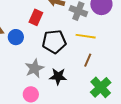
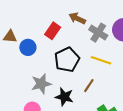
black pentagon: (54, 42) -> (67, 60), turned -30
brown line: (88, 60) -> (89, 86), moved

